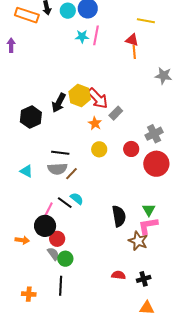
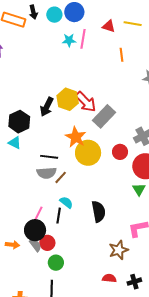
red triangle: (132, 40) -> (109, 26), moved
gray rectangle: (116, 113) -> (104, 116), size x1.6
orange star: (95, 123) -> (76, 137), moved, size x1.5
yellow circle: (99, 149) -> (88, 153), size x1.6
cyan triangle: (26, 171) -> (15, 143), moved
black line: (65, 203) -> (59, 216), moved, turned 63
green triangle: (149, 210) -> (139, 189), moved
black semicircle: (119, 216) -> (99, 211), moved
brown star: (138, 241) -> (119, 250), moved, turned 30
gray semicircle: (53, 254) -> (35, 245), moved

